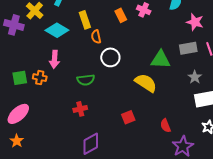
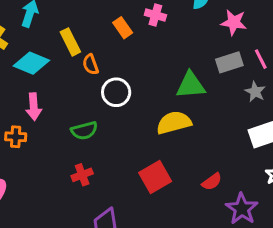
gray star: (195, 77) -> (255, 92), moved
yellow semicircle: (146, 83) -> (174, 123), turned -40
red square: (128, 117) -> (155, 177), size x1.5
red semicircle: (165, 126) -> (212, 182), turned -96

